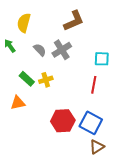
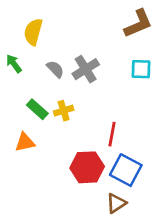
brown L-shape: (74, 21) -> (138, 24), moved
cyan square: (102, 59) -> (141, 69), moved
red line: (94, 85) -> (112, 134), moved
brown triangle: (97, 147) -> (116, 203), moved

